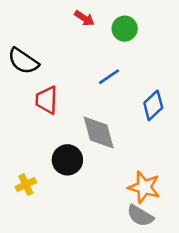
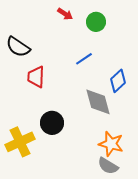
gray diamond: (99, 133) -> (98, 102), moved
yellow cross: (26, 185) -> (20, 142), size x1.8

